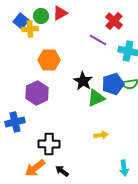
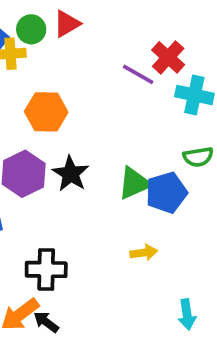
red cross: (114, 21) -> (168, 57), moved
black star: (83, 81) -> (71, 174), moved
blue pentagon: (113, 84) -> (166, 193), moved
black arrow: (62, 171) -> (46, 322), moved

